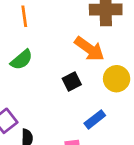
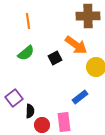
black square: (72, 81) -> (55, 58), moved

